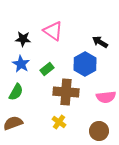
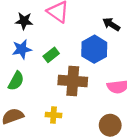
blue star: (21, 64) -> (22, 49), turned 30
yellow cross: (59, 122) -> (53, 115), moved, turned -32

